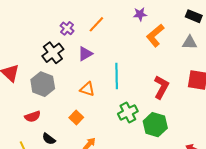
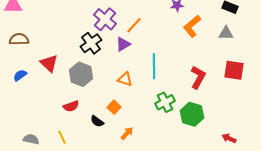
orange line: (96, 24) -> (134, 25), moved
purple cross: (67, 28) -> (105, 19), size x1.6
black semicircle: (49, 139) -> (97, 121), moved

